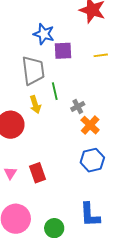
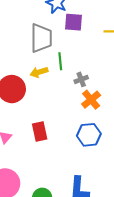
yellow arrow: (35, 105) -> (39, 72), turned 84
red rectangle: (37, 173) -> (40, 131), moved

